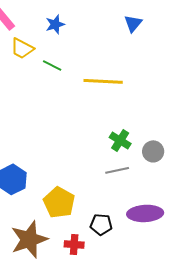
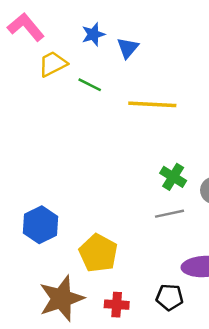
blue triangle: (133, 23) -> (128, 48), moved
yellow trapezoid: (22, 48) -> (53, 64), turned 125
black pentagon: (101, 224) -> (169, 297), moved

